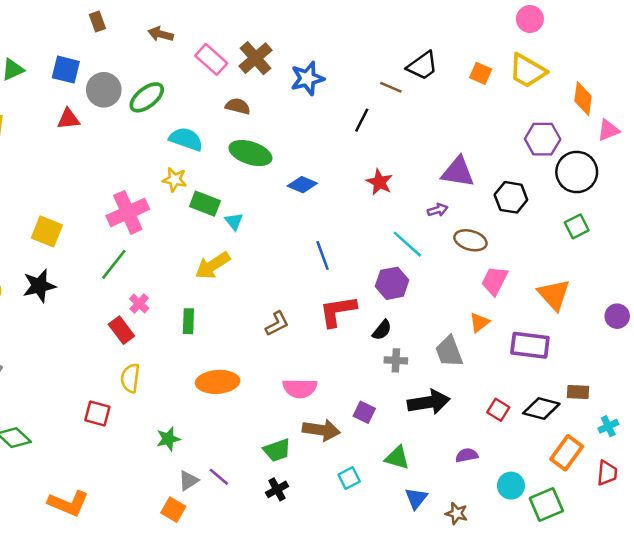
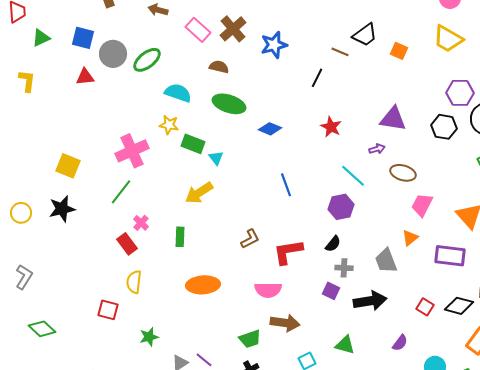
orange square: (481, 73) -> (399, 51), moved
black hexagon: (511, 197) -> (444, 127), moved
red L-shape: (338, 311) -> (288, 252), moved
purple square: (364, 412) -> (331, 291), moved
green star: (168, 439) -> (149, 337), moved
purple semicircle: (467, 455) -> (400, 343), turned 138

